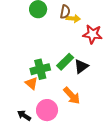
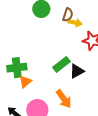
green cross: (40, 69) -> (17, 68), moved
orange triangle: (31, 83) -> (25, 82), turned 32

